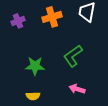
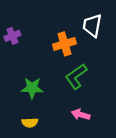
orange cross: (52, 17) -> (64, 44), moved

